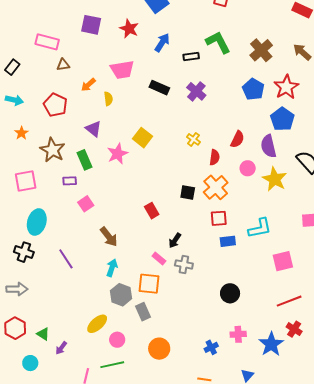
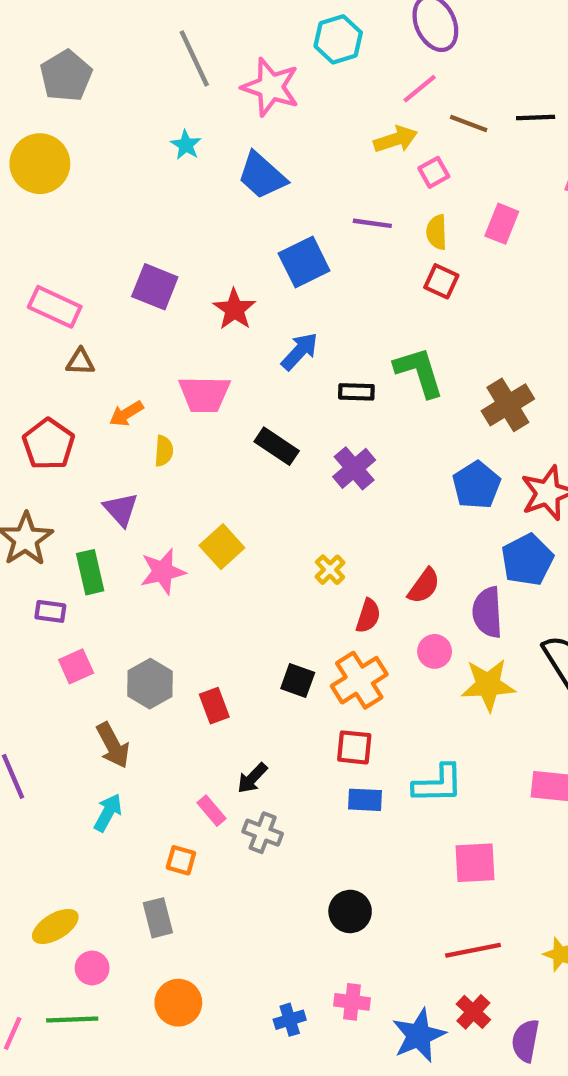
yellow star: (275, 179) -> (488, 685), turned 30
orange square: (149, 284) -> (181, 860), size x0.6
gray hexagon: (121, 295) -> (150, 684), moved

